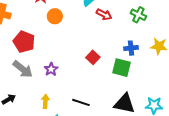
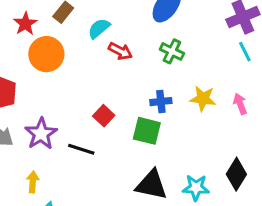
orange circle: (55, 16) -> (46, 54), size x1.5
purple star: (51, 69) -> (41, 134), size x1.5
black line: (81, 102) -> (81, 149), moved

